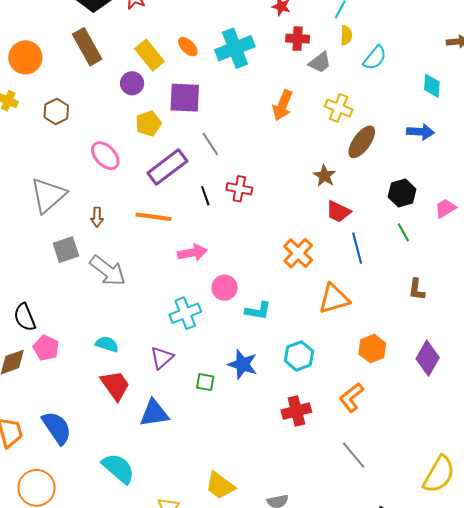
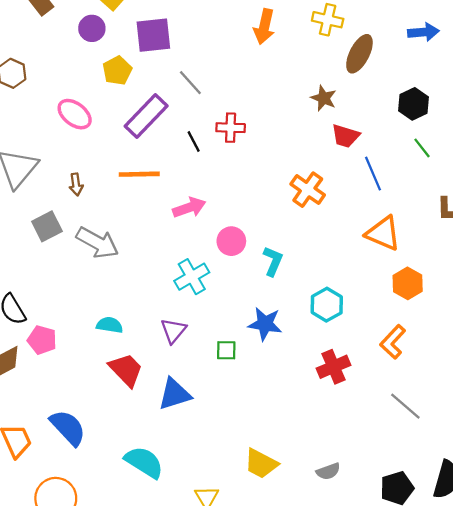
orange triangle: (334, 299) -> (383, 233), moved, turned 48
cyan L-shape: (258, 311) -> (273, 261), turned -68

